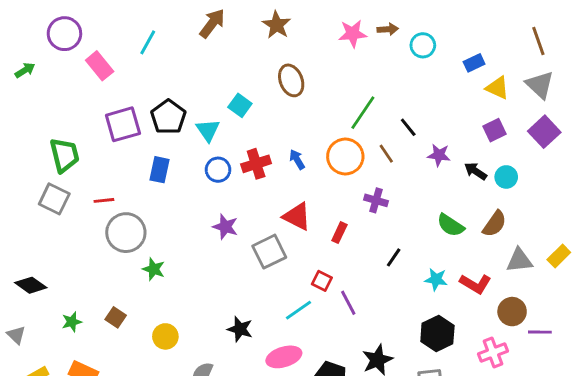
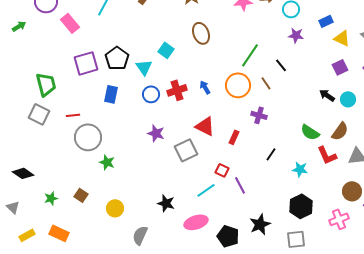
purple star: (439, 155) -> (296, 35), moved
red L-shape: (475, 284) -> (327, 155), moved, turned 35

